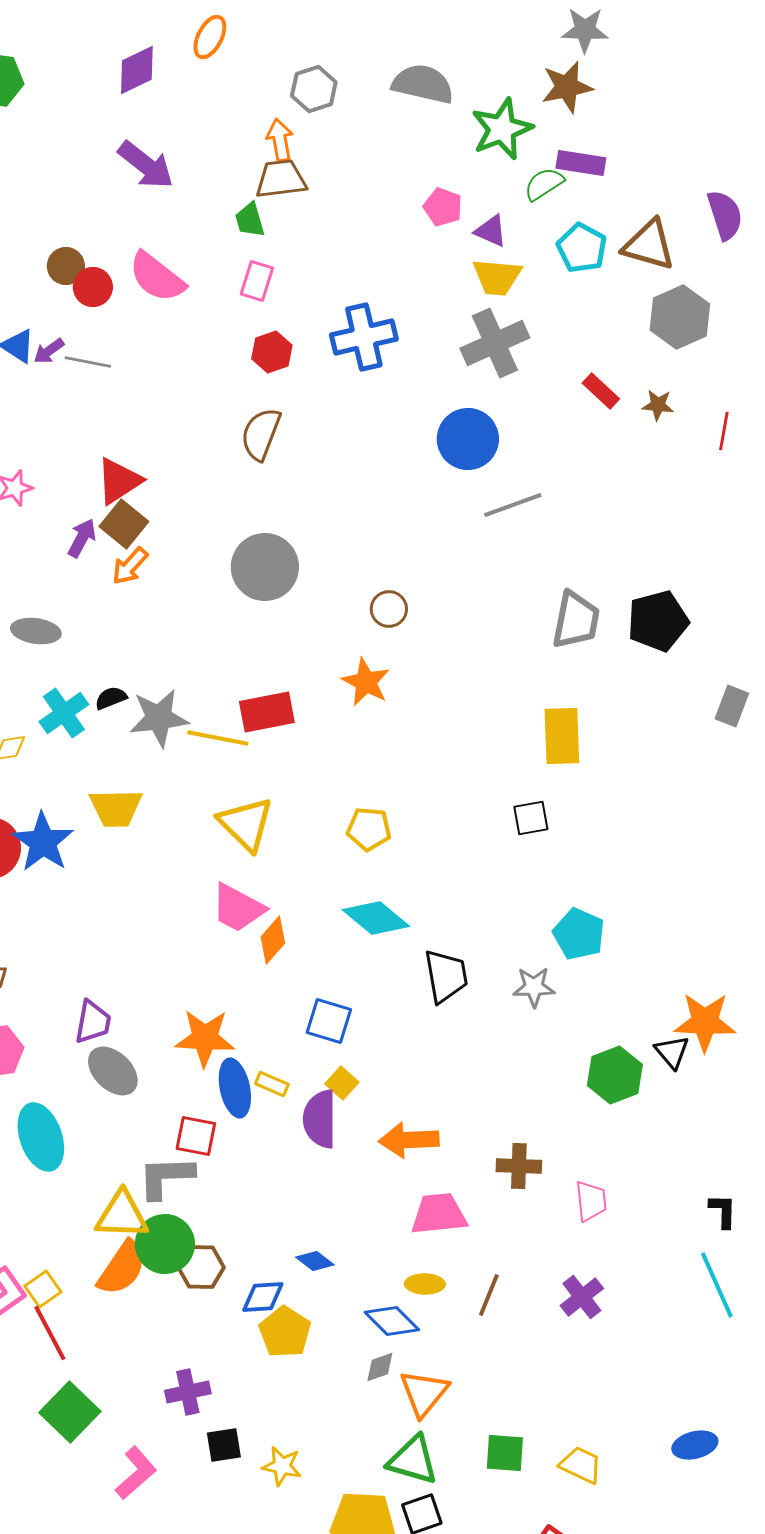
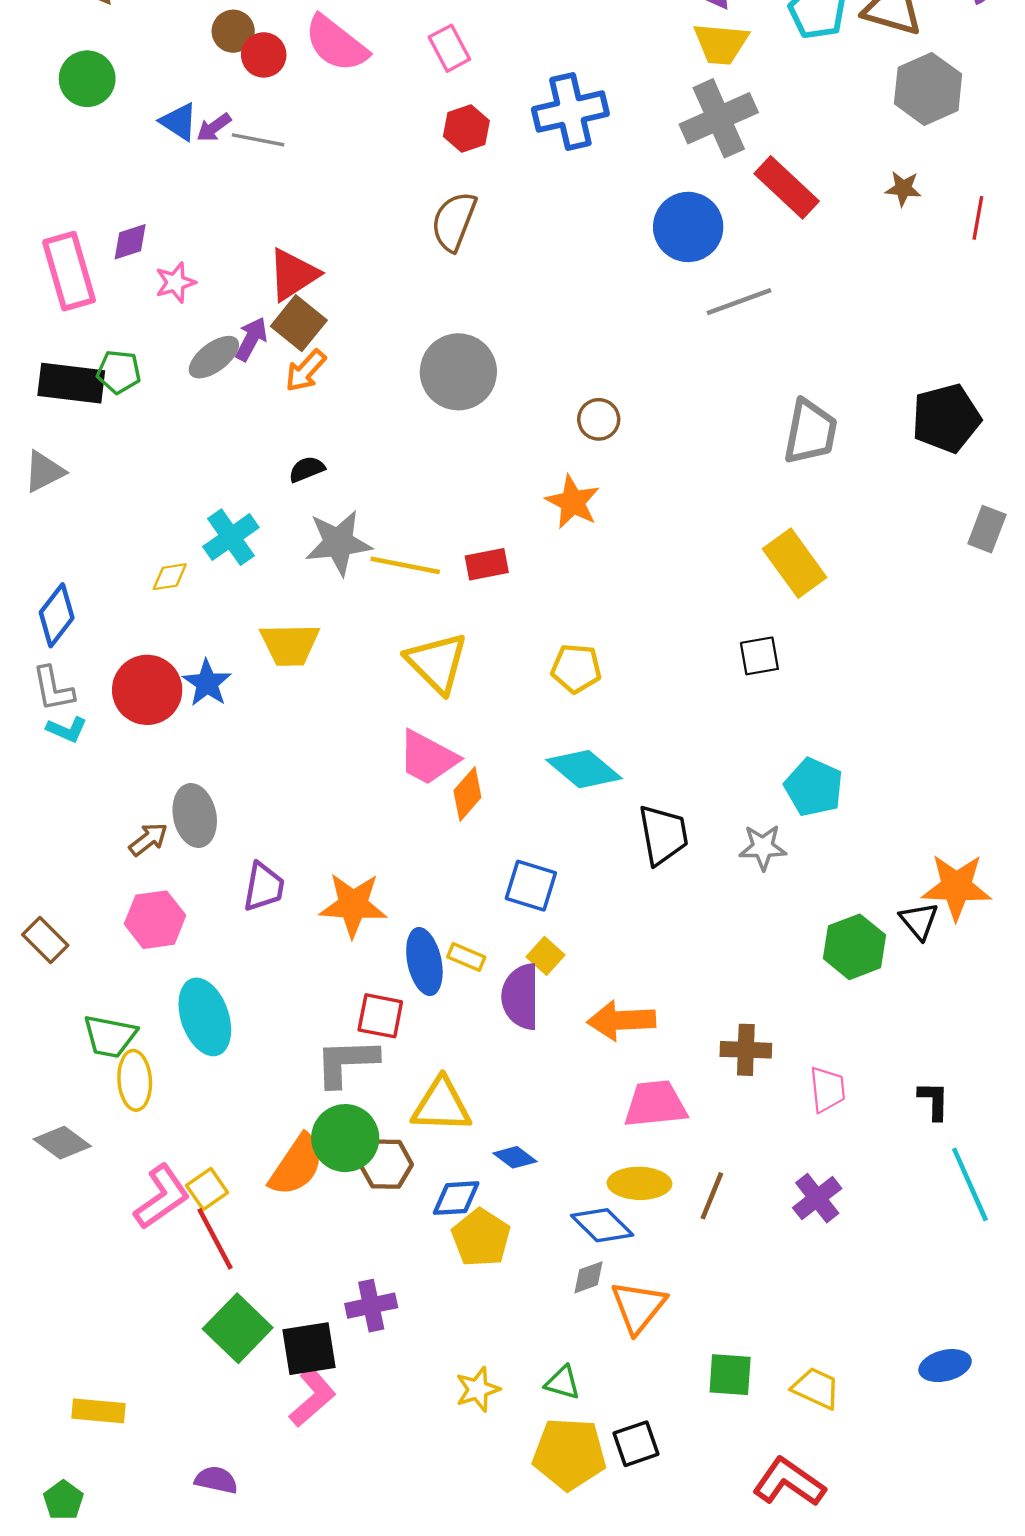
pink rectangle: (257, 281) -> (449, 48), turned -45
red rectangle: (601, 391) -> (787, 187), moved, size x1.5
black pentagon: (658, 621) -> (946, 418), moved
gray ellipse: (36, 631) -> (214, 357), moved, turned -45
black semicircle: (111, 698) -> (307, 469), moved
red rectangle: (267, 712) -> (487, 564), moved, size x0.7
yellow rectangle: (562, 736) -> (795, 563), turned -34
blue star: (43, 842) -> (207, 683), size x0.7
orange star: (205, 1038) -> (353, 905), moved
gray ellipse: (113, 1071) -> (195, 816), moved, turned 34
black L-shape: (723, 1211) -> (934, 1101), moved
yellow triangle: (122, 1215) -> (441, 1105), moved
yellow ellipse: (425, 1284) -> (639, 1183), size x1.4
black square: (224, 1445) -> (309, 1349), moved, size x1.4
green triangle: (413, 1460) -> (563, 1383), moved, size x0.6
yellow star: (282, 1466) -> (478, 1389), turned -30

